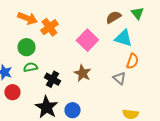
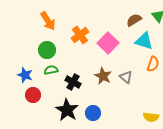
orange arrow: (27, 18) -> (48, 21), turned 36
orange cross: (49, 27) -> (80, 35), moved
gray triangle: (119, 78) -> (126, 77), moved

